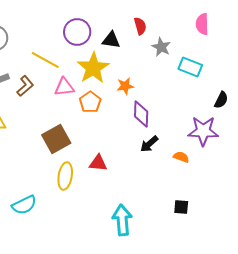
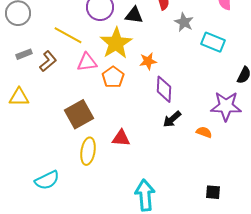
black square: (181, 207) -> (213, 192), moved

